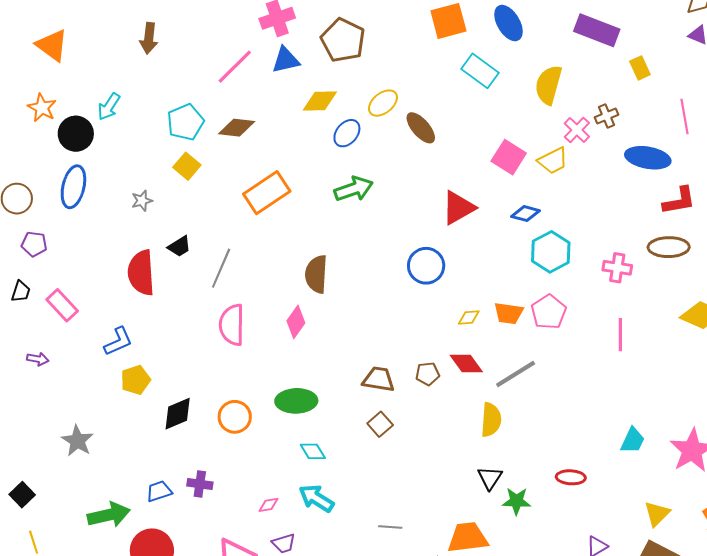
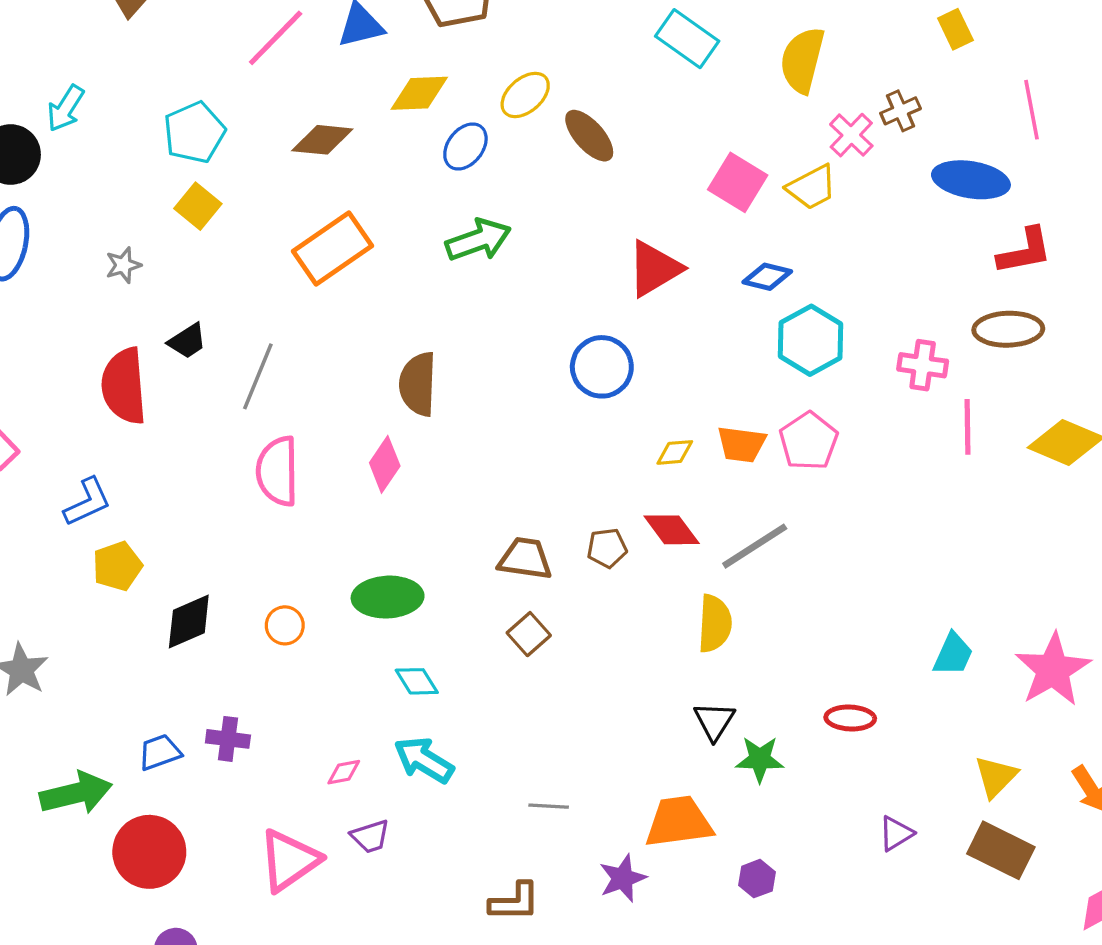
brown diamond: (237, 128) -> (322, 140), moved
pink line: (620, 335) -> (968, 427), moved
orange circle: (235, 417) -> (285, 625), size x0.7

